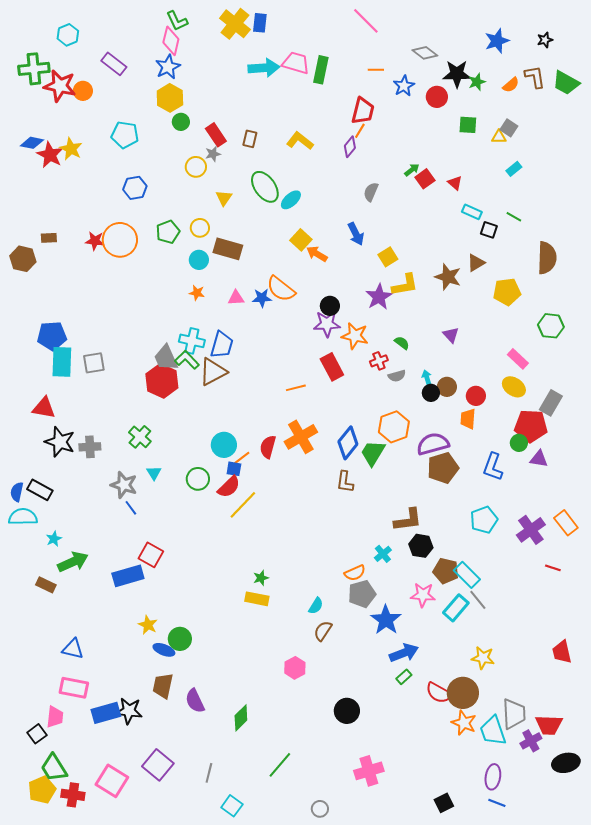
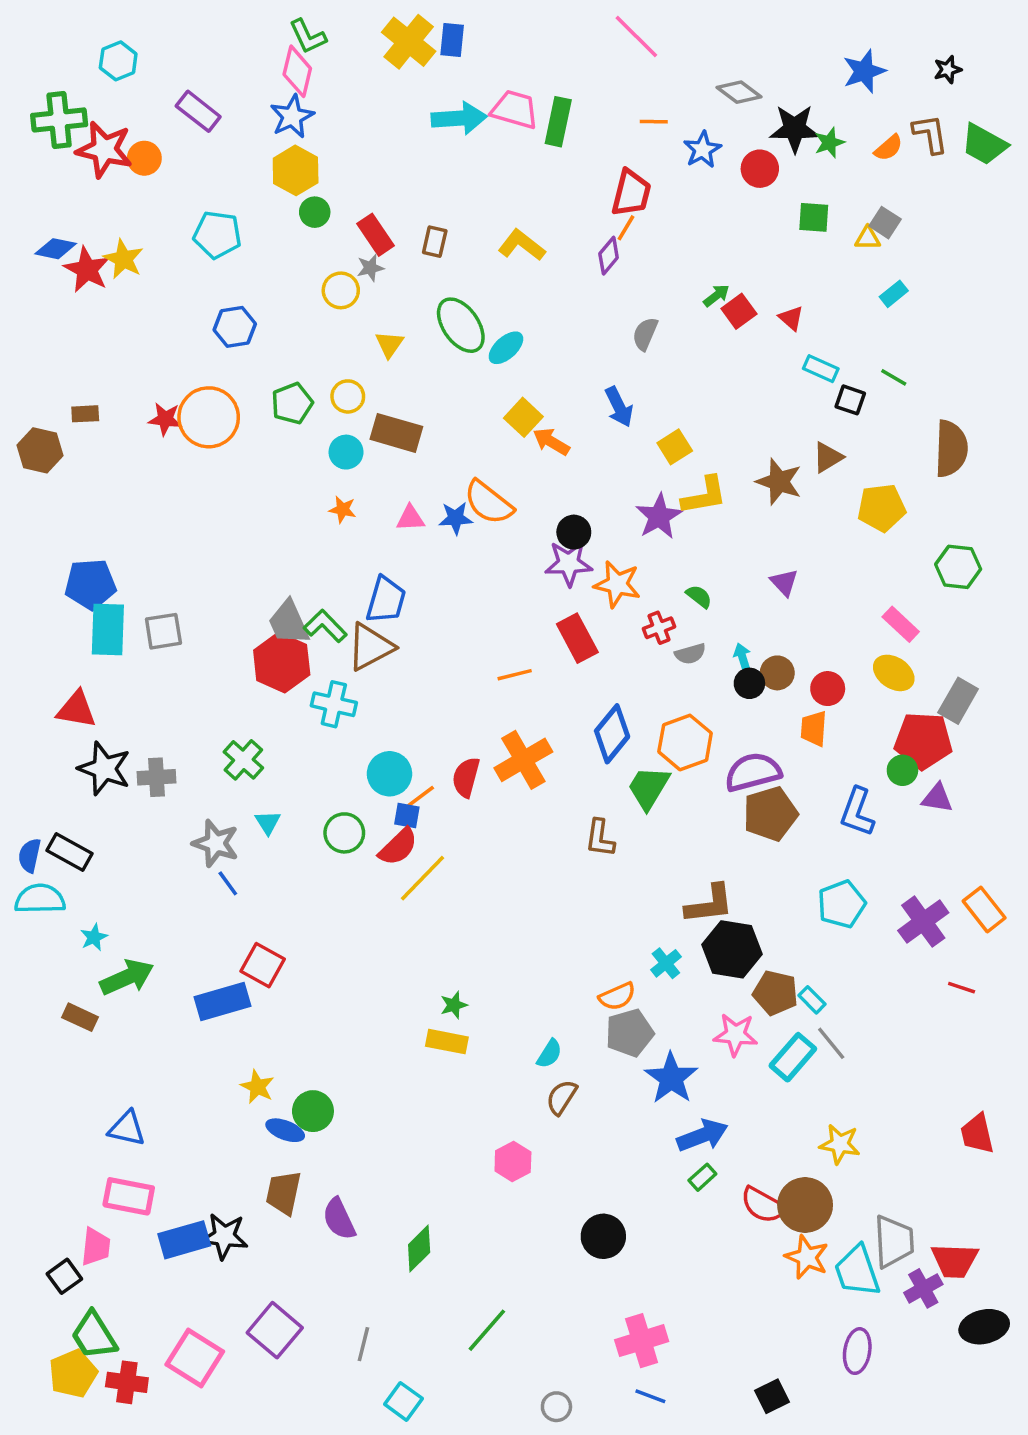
cyan cross: (192, 341) -> (334, 704), moved
blue diamond: (348, 443) -> (612, 734), moved
black hexagon: (421, 546) -> (732, 949), size x1.4
cyan rectangle: (467, 575) -> (812, 1000), size x0.6
blue line: (497, 803) -> (650, 1396), moved

